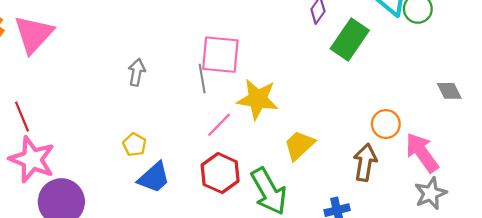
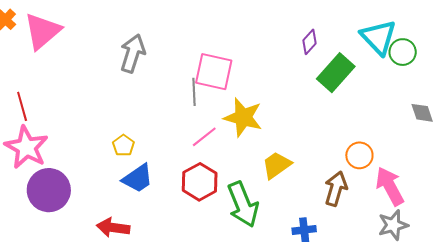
gray arrow: (137, 72) -> (133, 53), moved, size x1.5
gray diamond: (449, 91) -> (422, 113), moved

